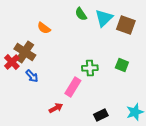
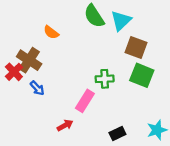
green semicircle: (81, 14) -> (94, 16), size x1.5
brown square: (126, 25) -> (136, 47), moved
green square: (122, 65) -> (142, 75), size x1.5

